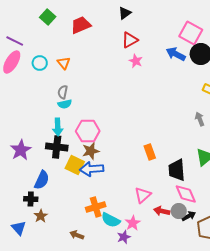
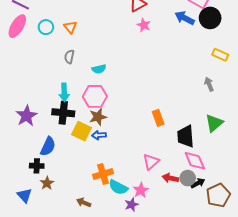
cyan semicircle: (65, 104) -> (99, 69), moved
blue arrow: (92, 169) -> (99, 135), size x0.6

